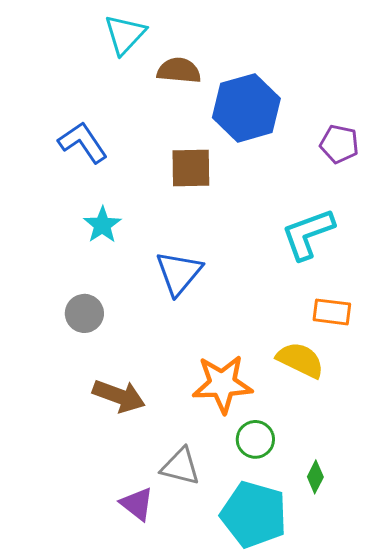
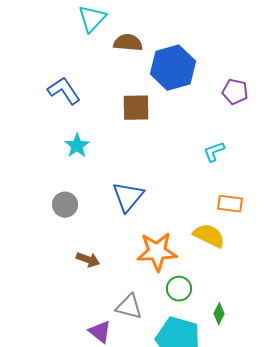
cyan L-shape: (308, 234) -> (214, 152), size x0.6
blue triangle: (179, 273) -> (128, 197), moved
brown arrow: (119, 396) -> (88, 260), size x0.7

